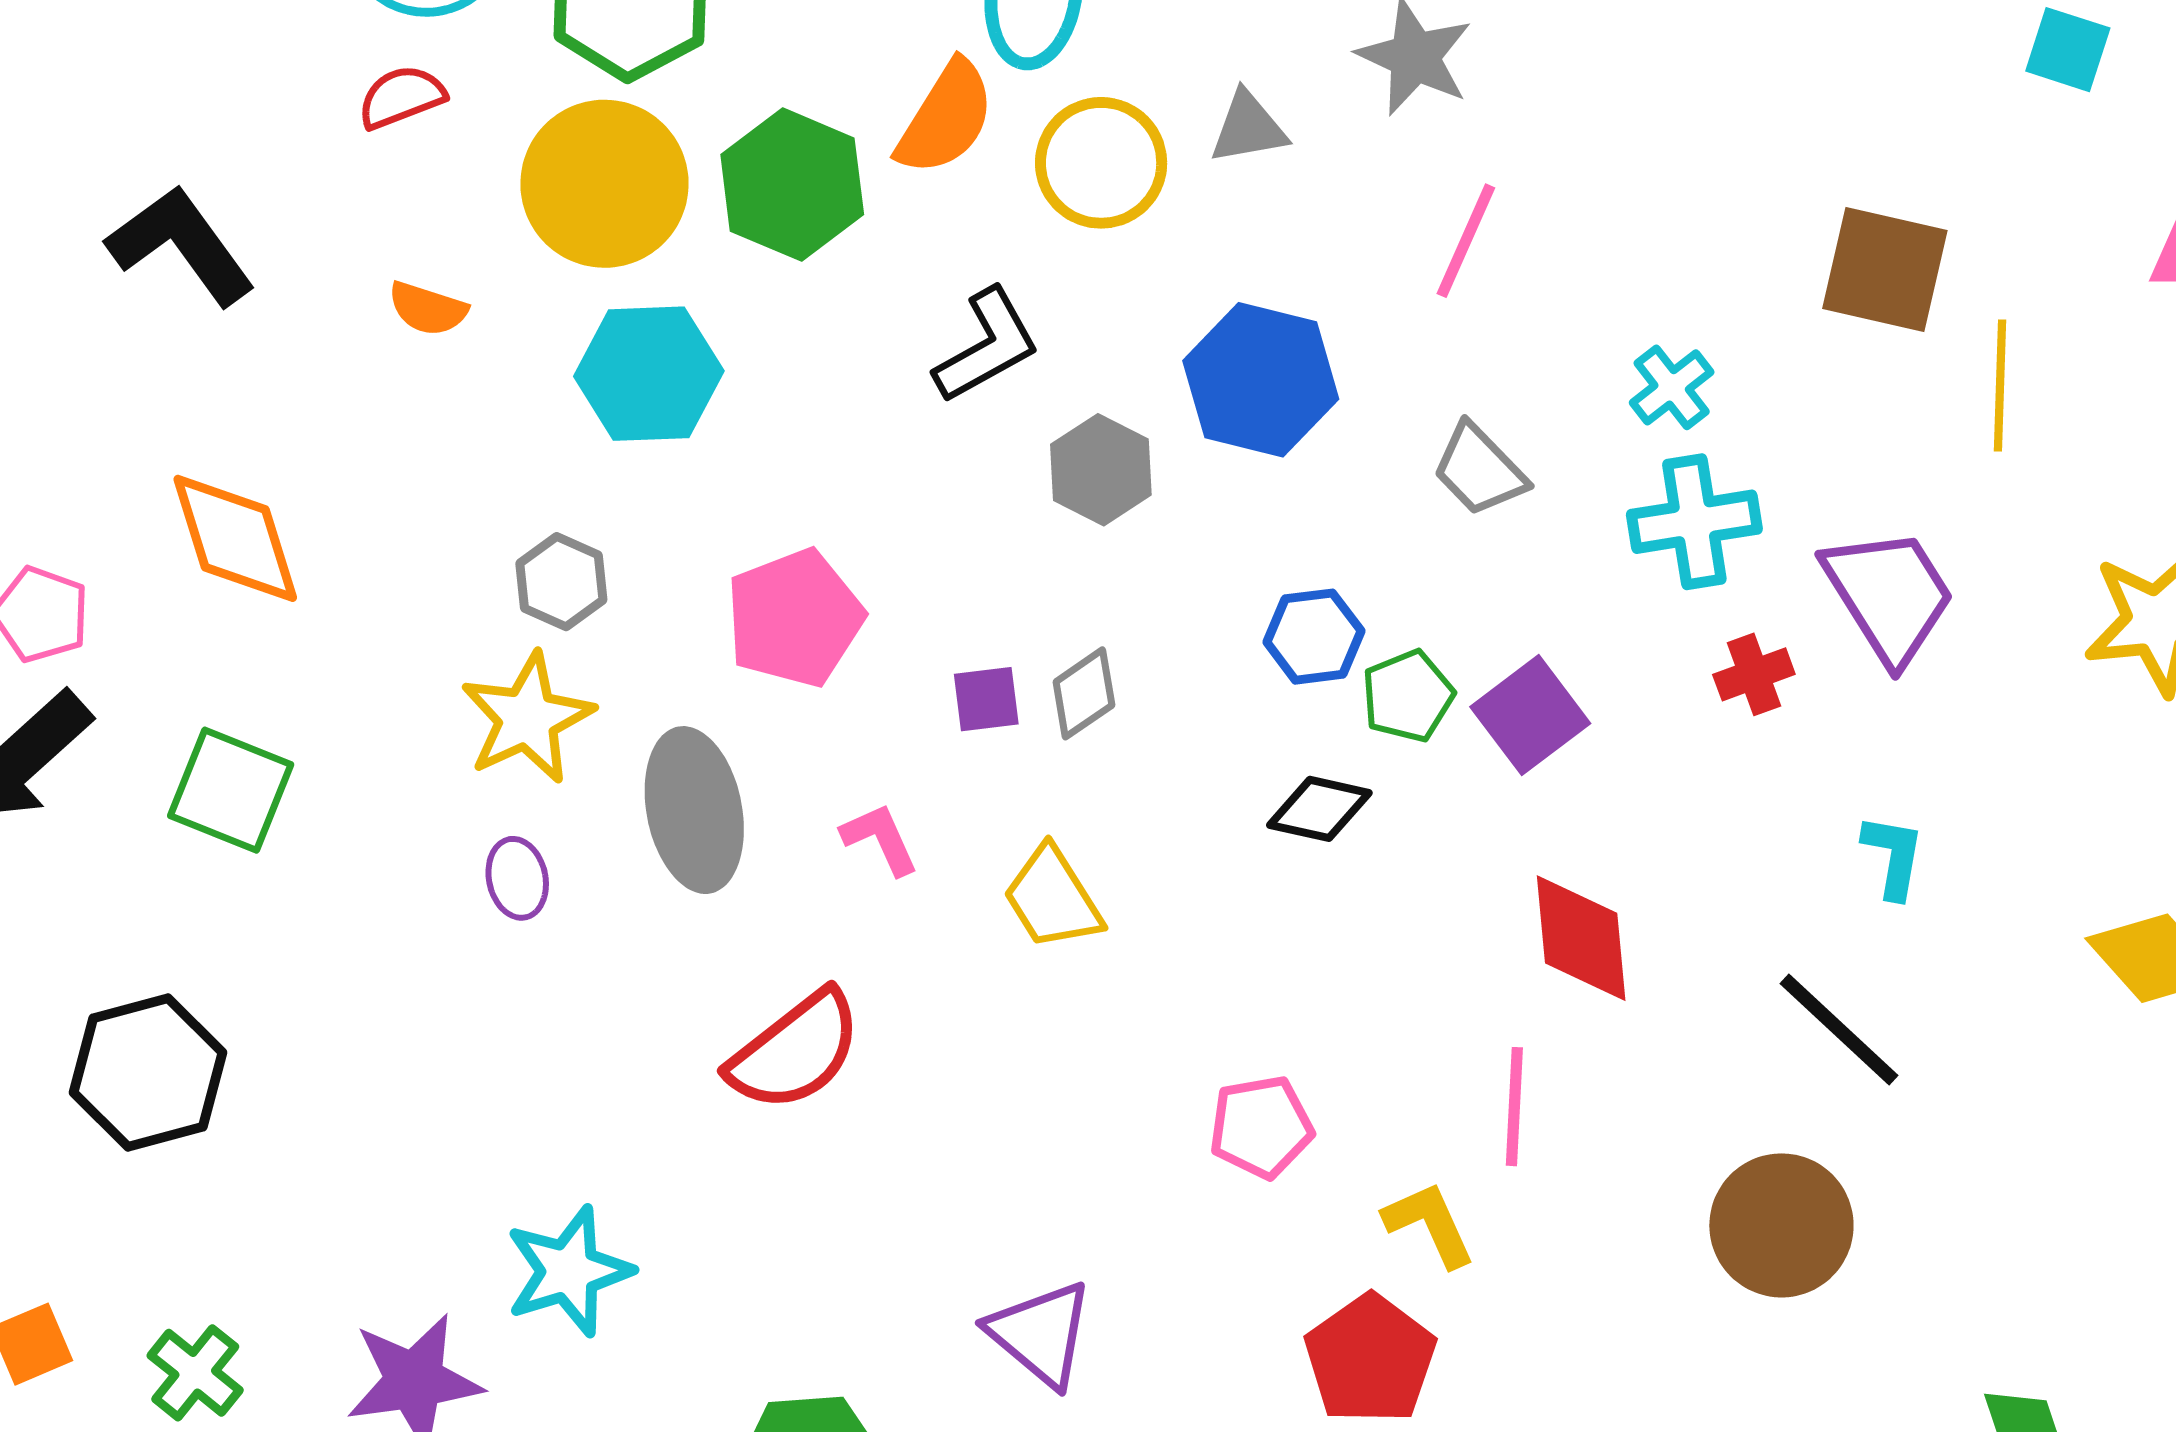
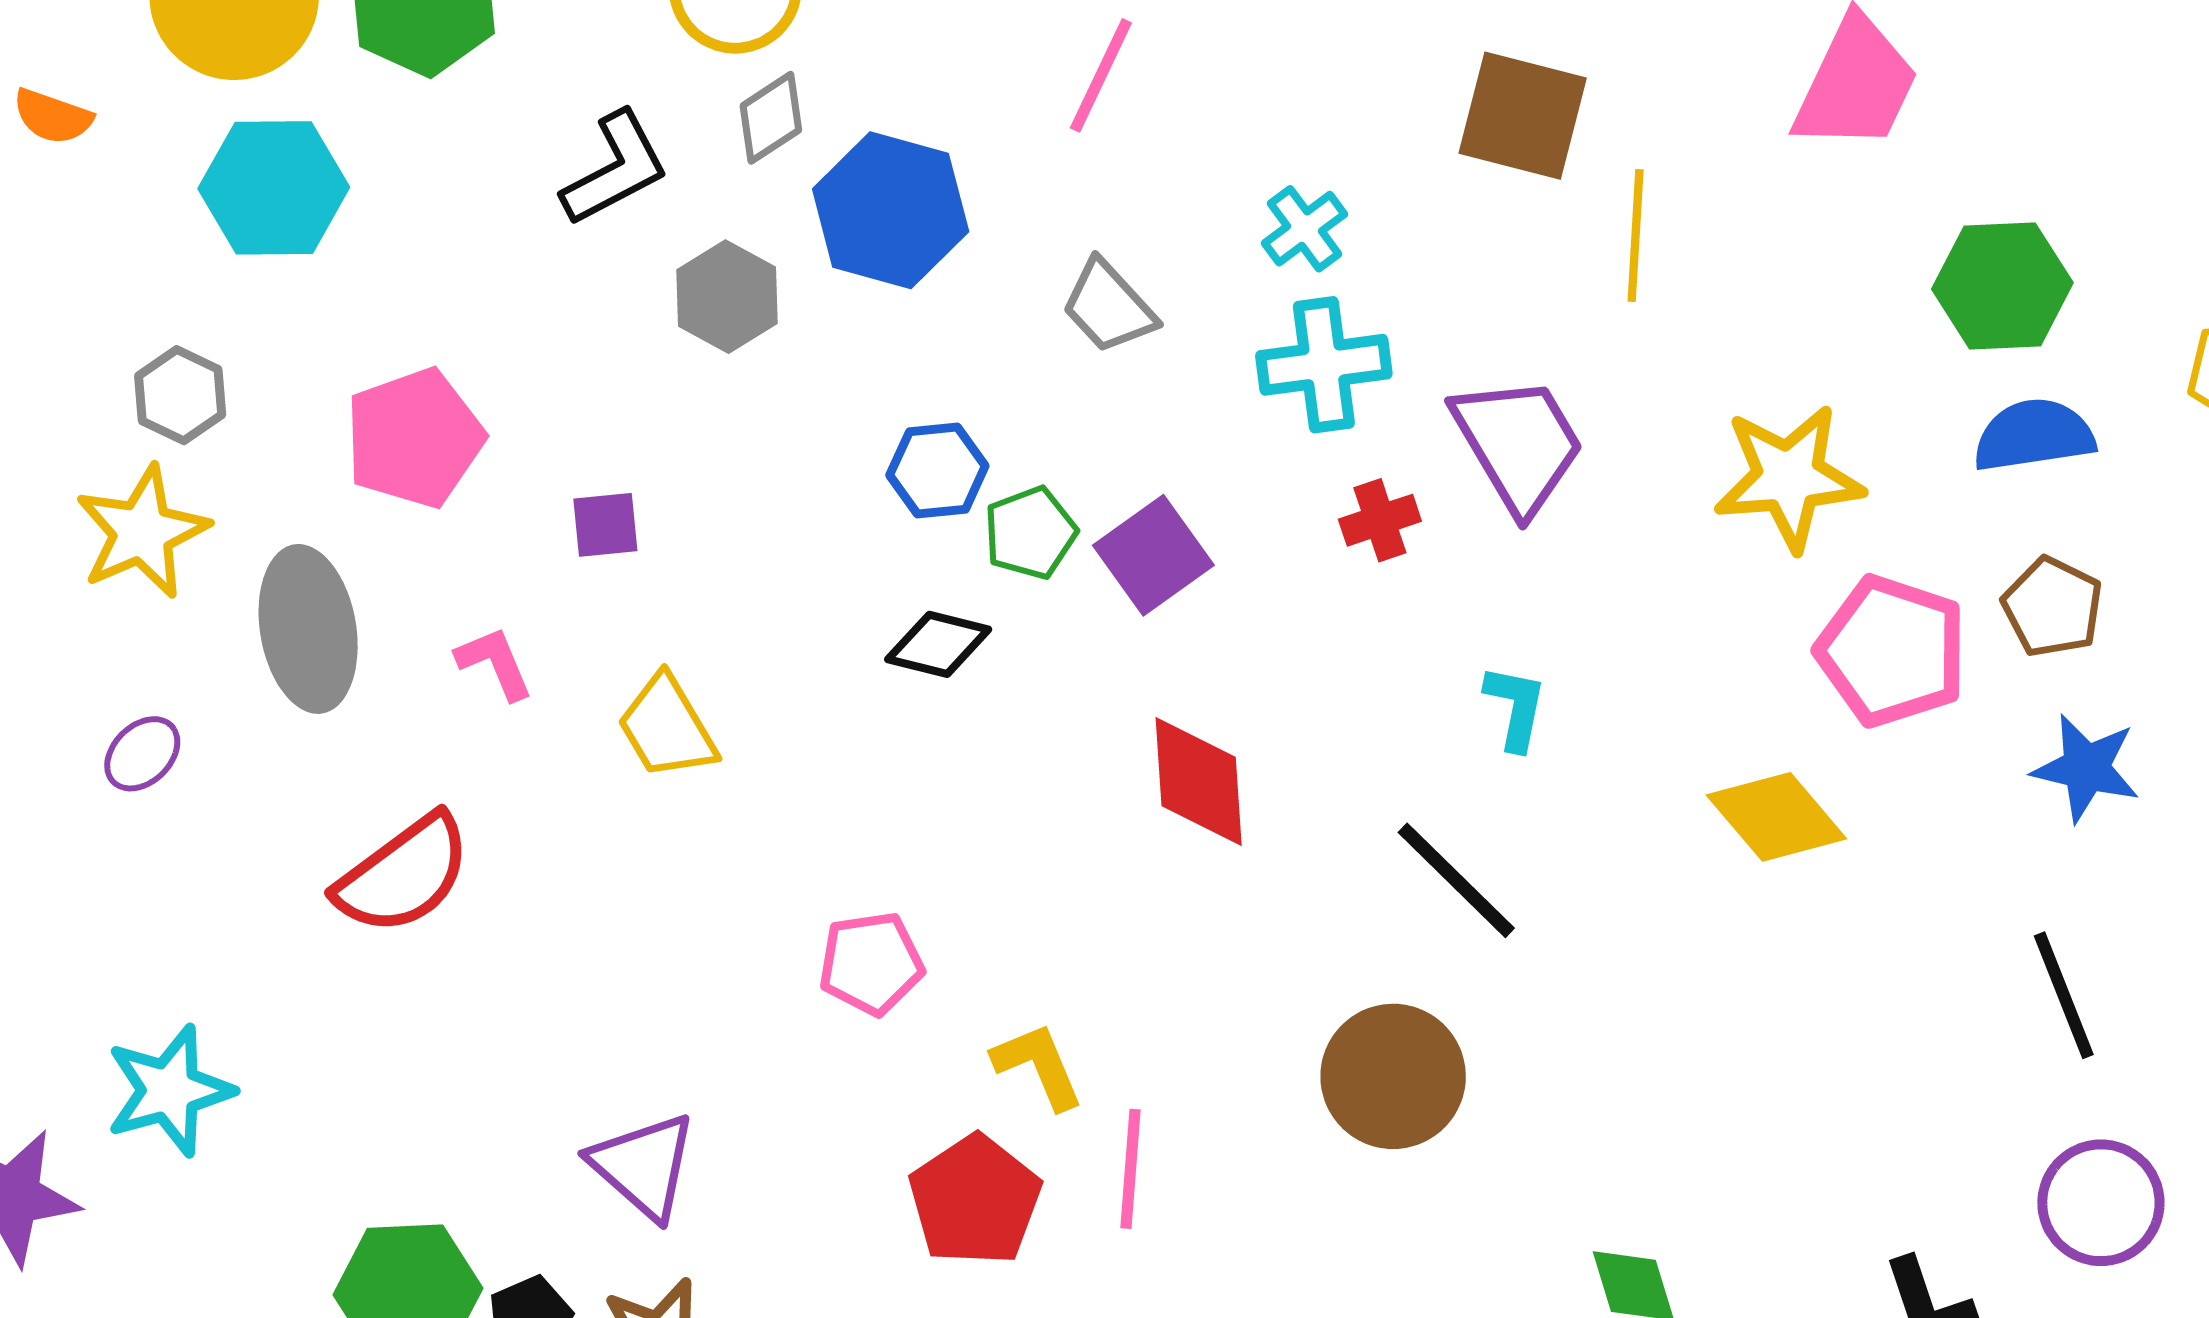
gray diamond: (1084, 693) -> (771, 118), moved
purple ellipse: (517, 878) -> (142, 754), moved, turned 56
pink line: (1514, 1107) -> (1130, 1169), moved

